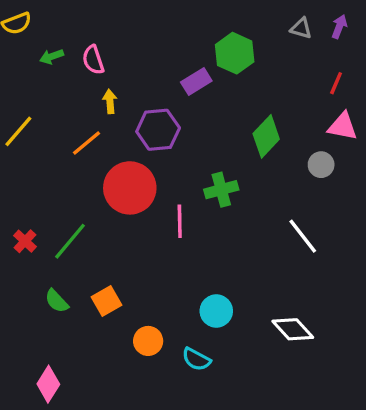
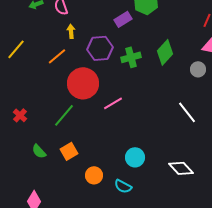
green cross: (221, 190) -> (131, 57), moved
pink line: (180, 221) -> (113, 103), turned 60
green line: (70, 241) -> (64, 115), moved

